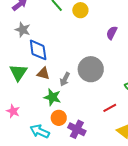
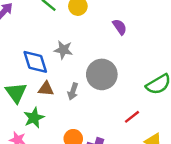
gray star: (23, 30) -> (63, 50), moved
purple semicircle: (112, 33) -> (120, 27), turned 128
green star: (52, 97) -> (34, 118), moved, turned -30

